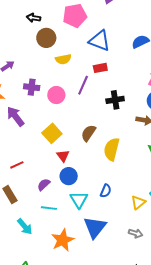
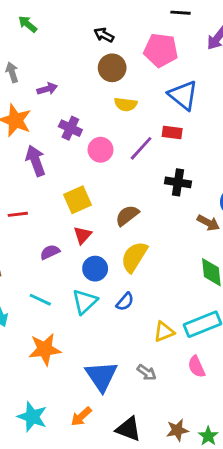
yellow semicircle: (112, 149) -> (134, 257), moved
red line: (17, 165) -> (18, 214), moved
blue circle: (69, 176) -> (95, 269), moved
purple semicircle: (44, 185) -> (50, 252), moved
blue triangle: (95, 227) -> (101, 376), moved, turned -30

